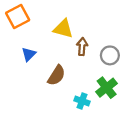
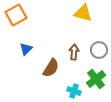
yellow triangle: (63, 29) -> (83, 13), moved
brown arrow: (82, 46) -> (74, 52), moved

